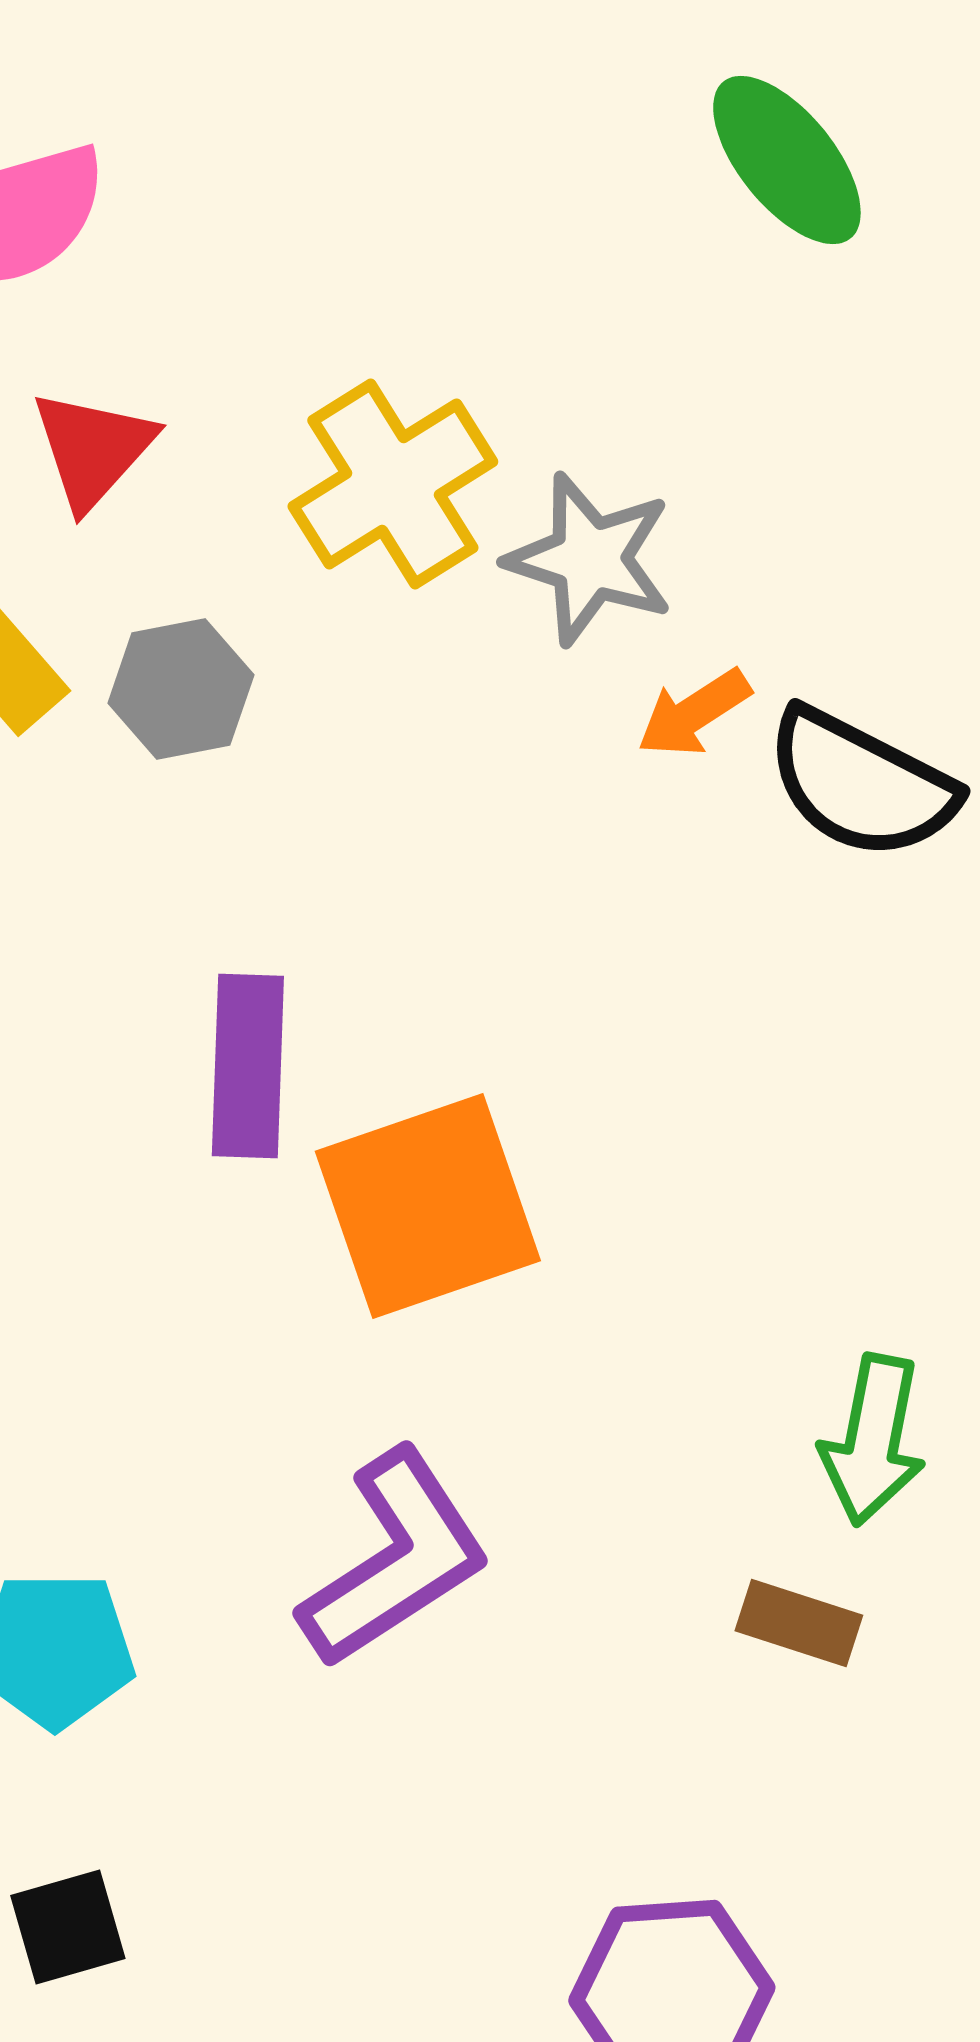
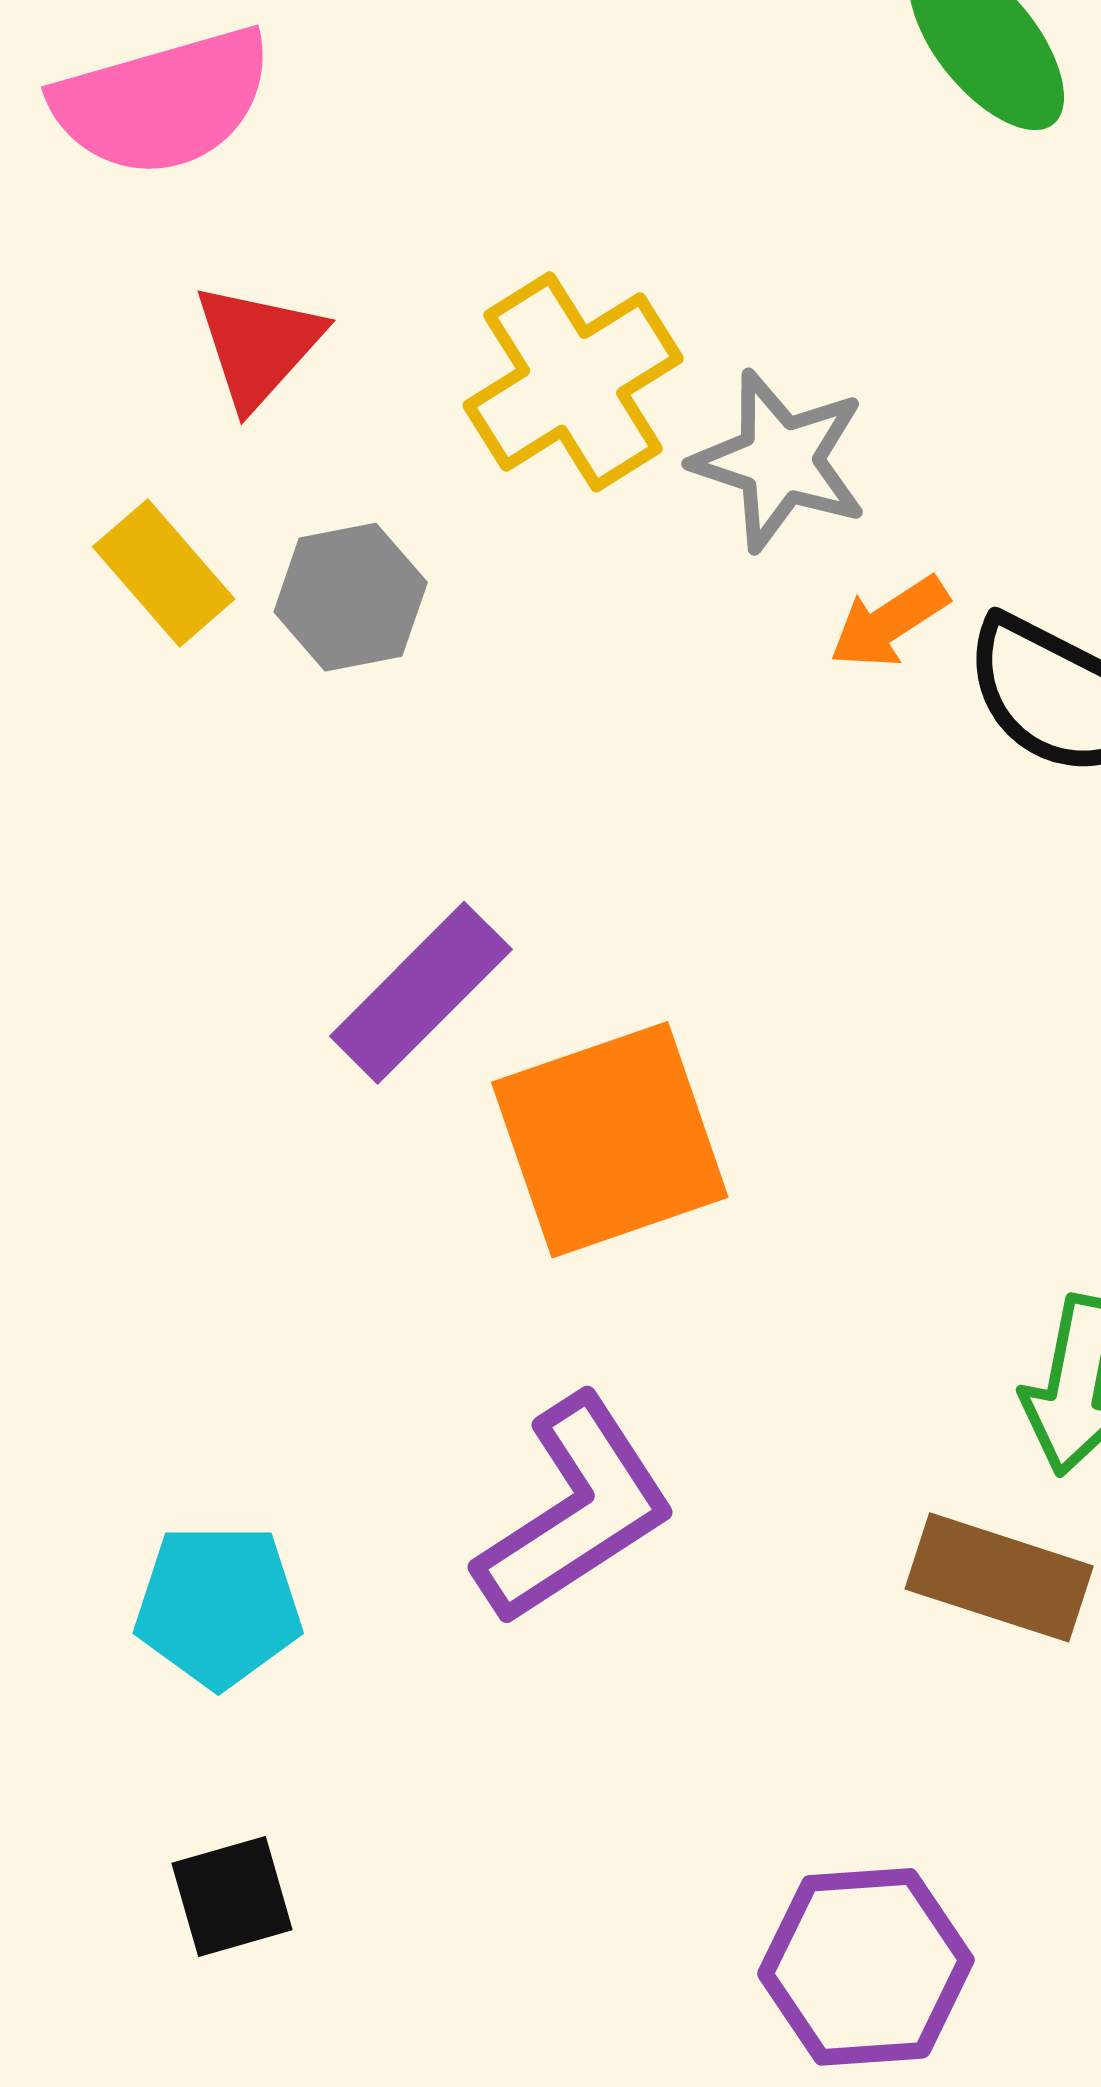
purple rectangle: (248, 1066) -> (421, 993), turned 43
brown rectangle: (799, 1623) -> (999, 1577), size x1.4

